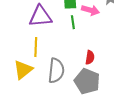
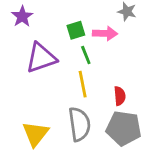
yellow line: (36, 47) -> (83, 84), moved

